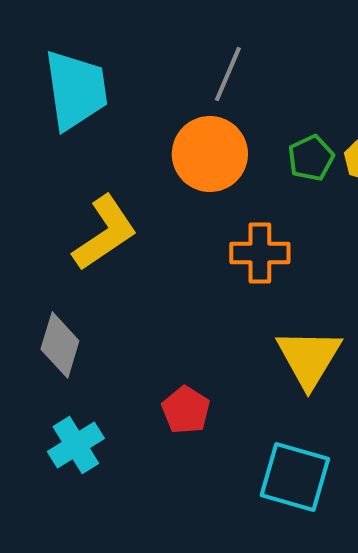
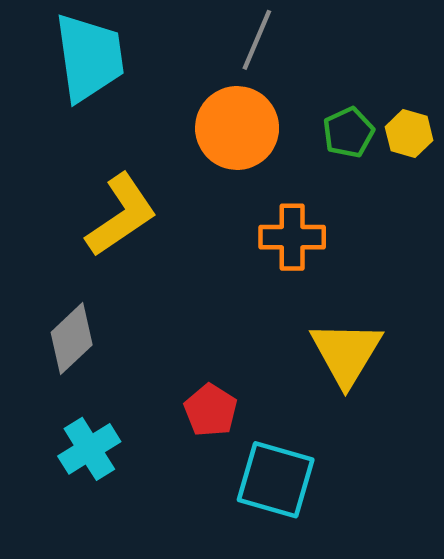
gray diamond: (60, 345) -> (72, 339), turned 30
cyan square: (295, 477) -> (276, 480), moved

